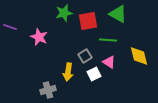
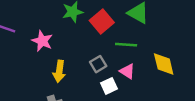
red square: (88, 21) -> (102, 22), turned -30
yellow arrow: (68, 72) -> (59, 71), moved

